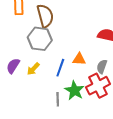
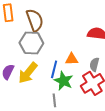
yellow arrow: (33, 69) -> (28, 73), size x1.6
green star: (75, 90) -> (63, 81), moved

